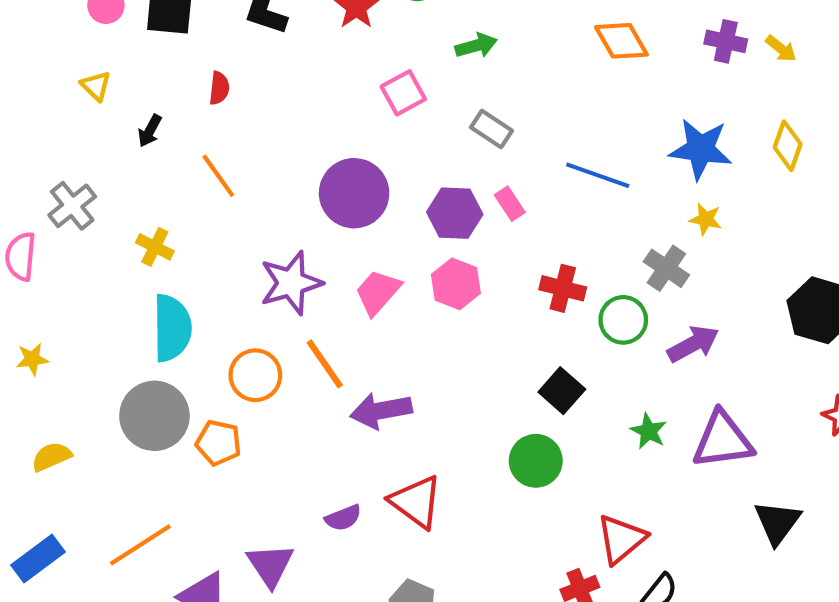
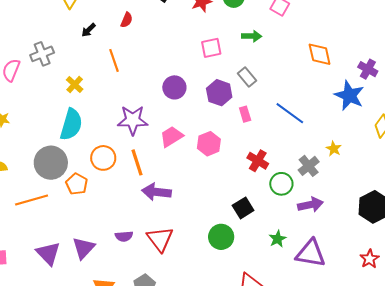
blue star: (701, 149) -> (349, 96), moved
purple circle: (354, 193) -> (174, 87), size x0.7
purple hexagon: (455, 213) -> (219, 93), moved
orange line: (140, 545) -> (32, 200), moved

